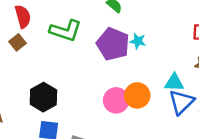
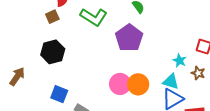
cyan star: (138, 41) -> (180, 61), moved
black hexagon: (43, 97) -> (53, 52), moved

